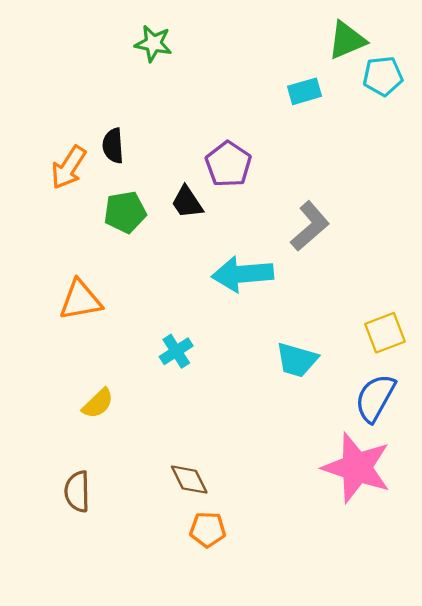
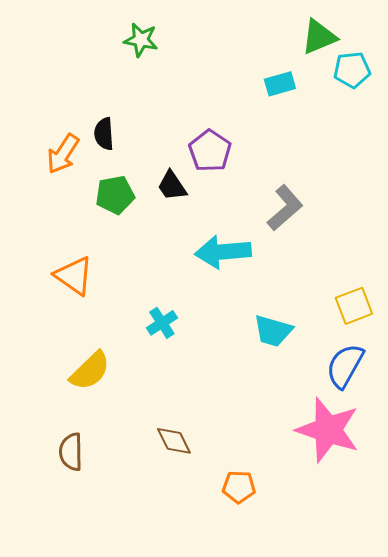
orange triangle: (80, 300) -> (74, 276), turned 45
yellow semicircle: (98, 403) -> (90, 371), size x1.4
orange pentagon: (208, 530) -> (239, 487), moved

